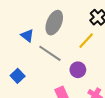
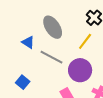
gray ellipse: (54, 23) -> (53, 27), turned -50
purple circle: (78, 70) -> (80, 70), size x1.5

